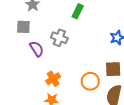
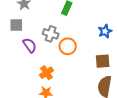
orange circle: (90, 81) -> (68, 46), moved

